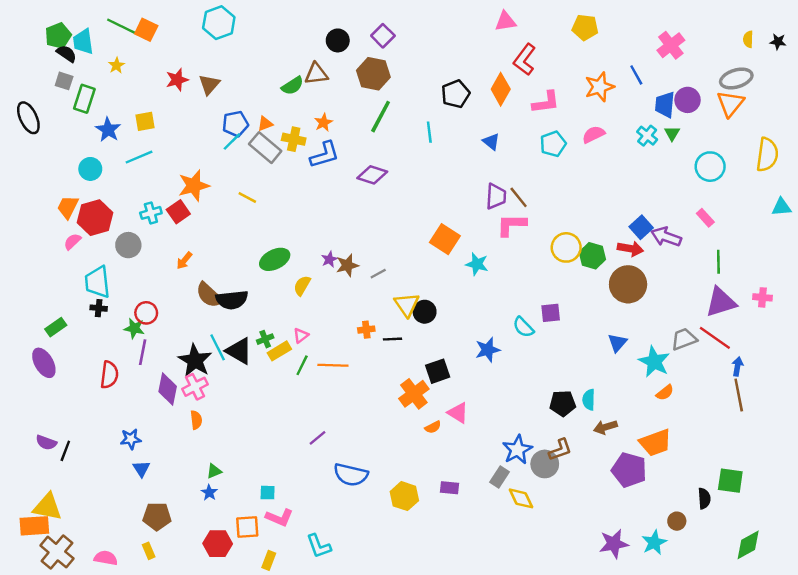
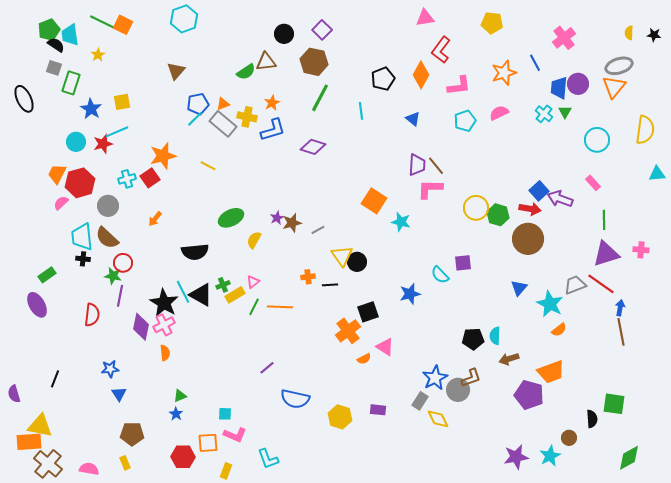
red star: (177, 80) -> (103, 144), moved
brown semicircle: (209, 295) -> (107, 238), moved
purple semicircle: (46, 443) -> (14, 394), moved, turned 54

